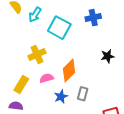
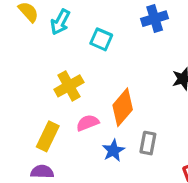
cyan square: (59, 28) -> (101, 39), size x0.6

